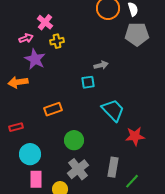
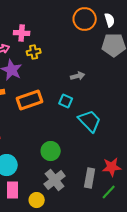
pink cross: (45, 22) -> (22, 33), turned -35
cyan square: (88, 82) -> (66, 101), moved, turned 32
orange rectangle: (53, 109) -> (30, 100), moved, size x1.4
red star: (135, 136) -> (112, 167), moved

